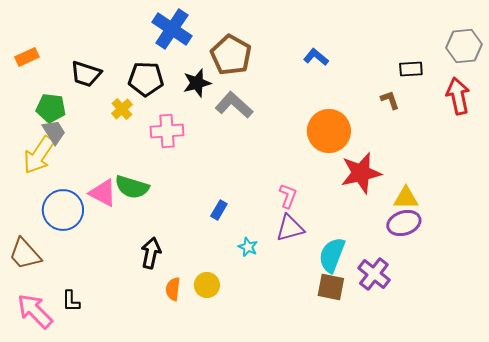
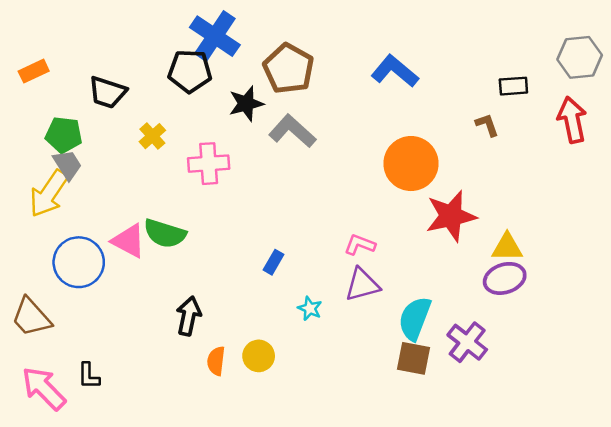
blue L-shape: (316, 57) -> (395, 71), size x1.5
black pentagon: (146, 79) -> (190, 71), moved
pink L-shape: (288, 196) -> (360, 245), turned -90

